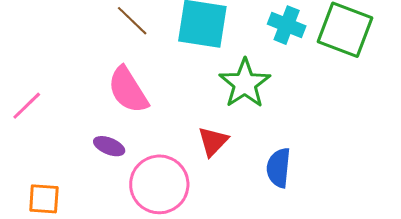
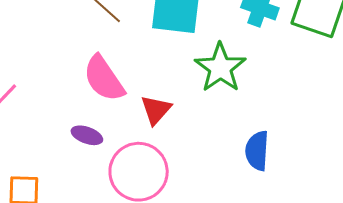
red triangle: (213, 141) -> (156, 110), moved

